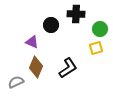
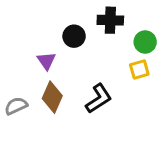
purple triangle: (32, 42) -> (46, 61), turned 32
gray semicircle: (16, 82) -> (16, 106), moved

